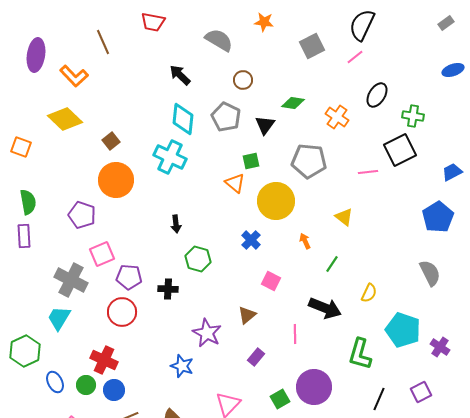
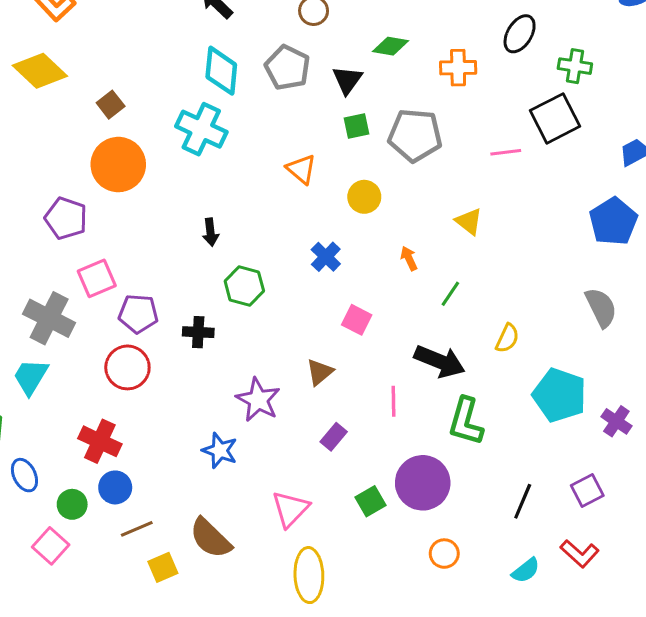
orange cross: (337, 117) -> (458, 68), turned -35
green square: (251, 161) -> (357, 126), moved
yellow circle: (276, 201) -> (364, 197), size x0.6
green L-shape: (360, 354) -> (466, 421), moved
green circle: (86, 385) -> (72, 504), moved

